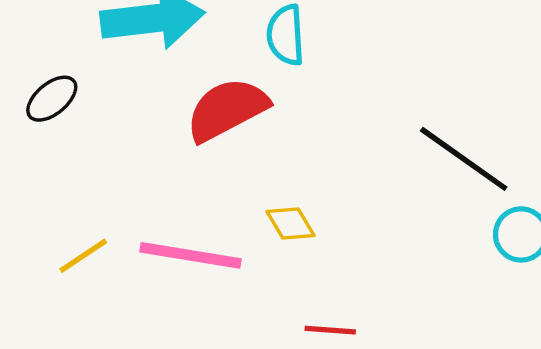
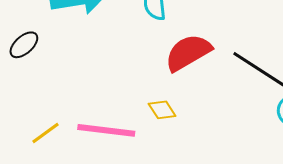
red semicircle: (227, 109) -> (188, 53), moved

